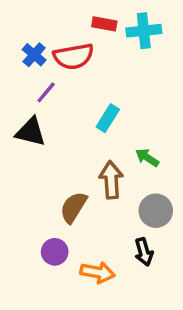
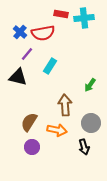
cyan rectangle: (108, 118) -> (50, 66), moved
green arrow: (147, 158) -> (90, 85), moved, turned -88
brown semicircle: (74, 207) -> (29, 122), moved
orange arrow: (97, 272) -> (57, 130), moved

